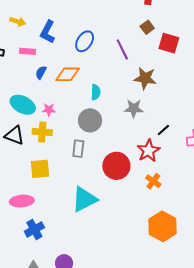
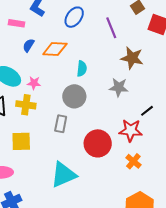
red star: (148, 151) -> (131, 130), turned 30

